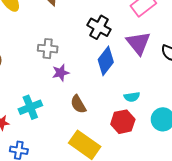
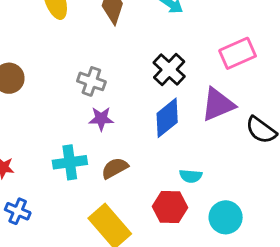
purple triangle: (138, 43) -> (218, 105), turned 32
brown semicircle: (78, 104) -> (115, 168), turned 78
cyan cross: (30, 107) -> (70, 162), moved

